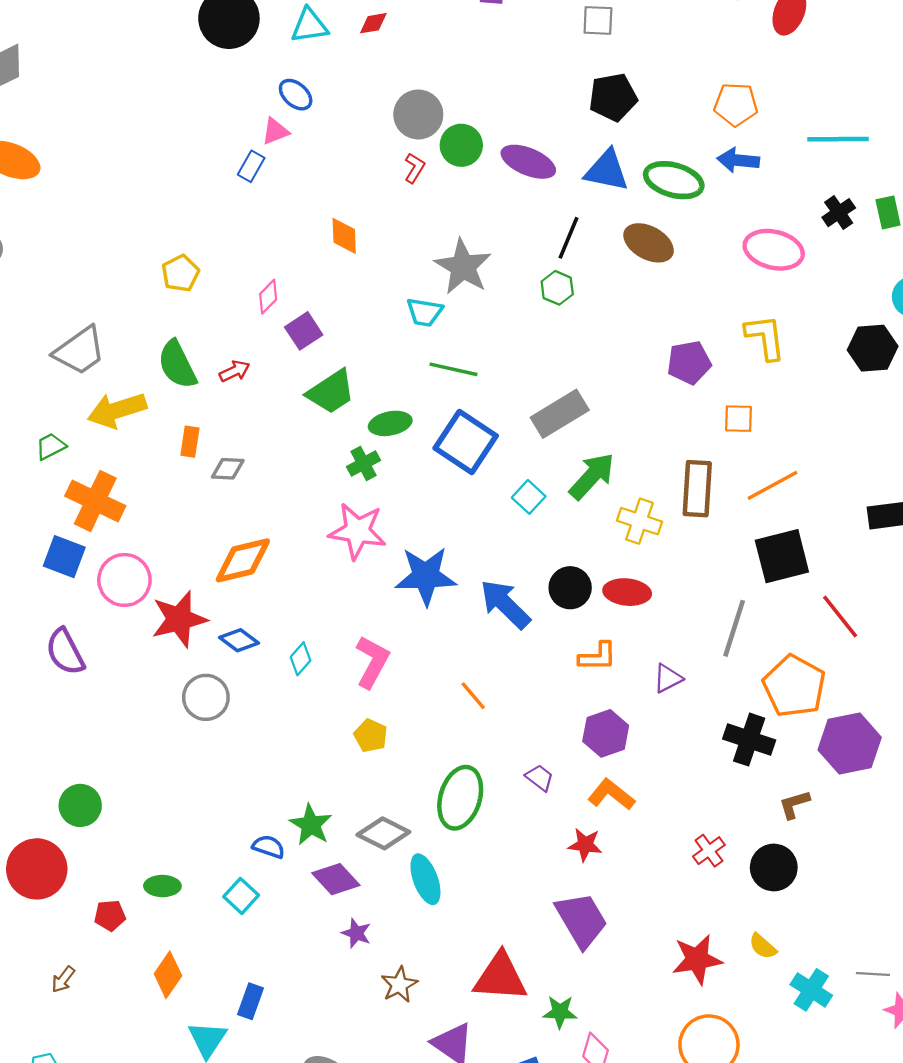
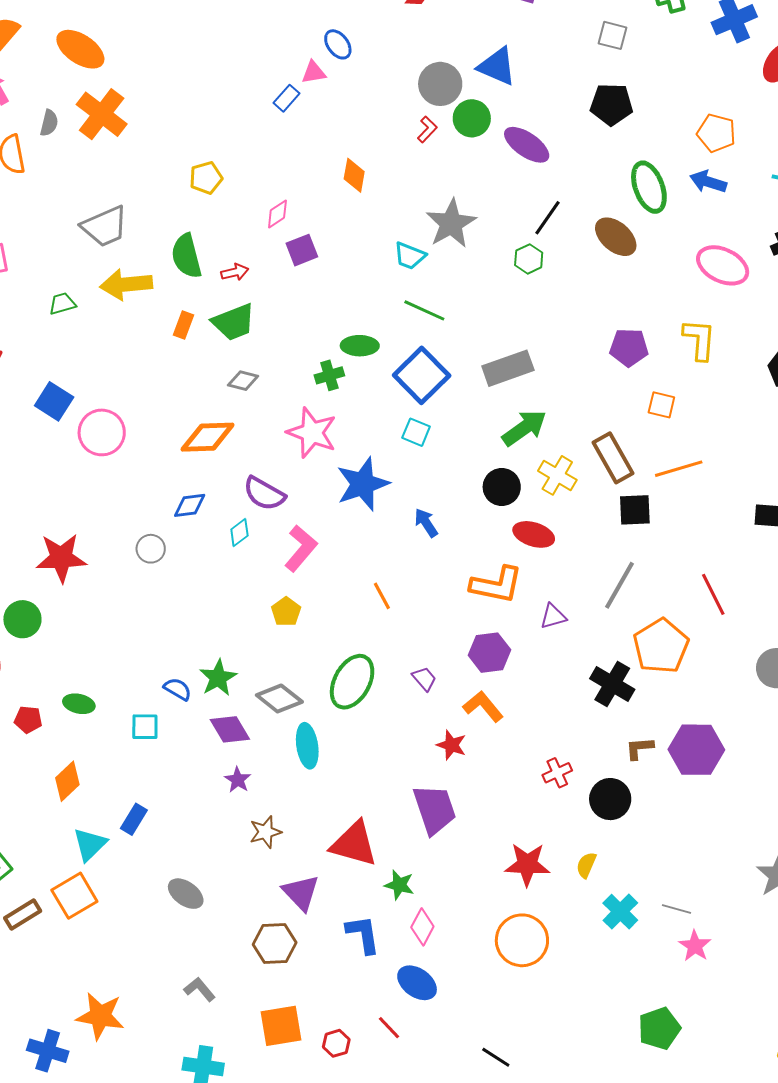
blue triangle: (607, 171) -> (497, 66), moved
green ellipse: (674, 180) -> (649, 187), turned 42
green trapezoid: (331, 392) -> (234, 322), moved
gray diamond: (228, 469) -> (243, 381), moved
brown rectangle: (697, 489) -> (613, 458), turned -45
cyan square: (529, 497) -> (416, 432), moved, turned -32
orange cross: (95, 501) -> (102, 114), moved
black square: (782, 556) -> (635, 510), moved, size x0.7
blue star: (426, 576) -> (363, 484), turned -30
black circle: (570, 588) -> (502, 487), moved
blue arrow: (505, 604) -> (426, 523), size x0.6
red star: (179, 619) -> (61, 558), moved
blue diamond: (239, 640) -> (190, 505), turned -56
purple semicircle: (65, 652) -> (264, 494), moved, turned -45
orange L-shape: (598, 657) -> (496, 585), size x1.5
gray circle: (206, 697) -> (151, 549), size x0.7
purple hexagon: (850, 744) -> (696, 750), moved
cyan square: (241, 896) -> (145, 727), turned 36
yellow semicircle: (763, 946) -> (586, 865), turned 60

